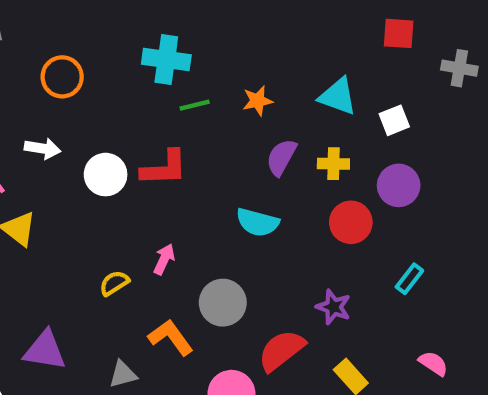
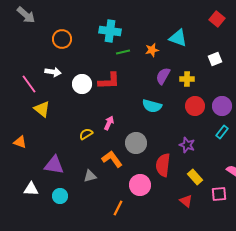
red square: (399, 33) -> (217, 19), turned 35
cyan triangle: (338, 96) -> (178, 38), moved
purple circle: (399, 185) -> (222, 106), moved
red semicircle: (281, 350) -> (163, 165), turned -45

